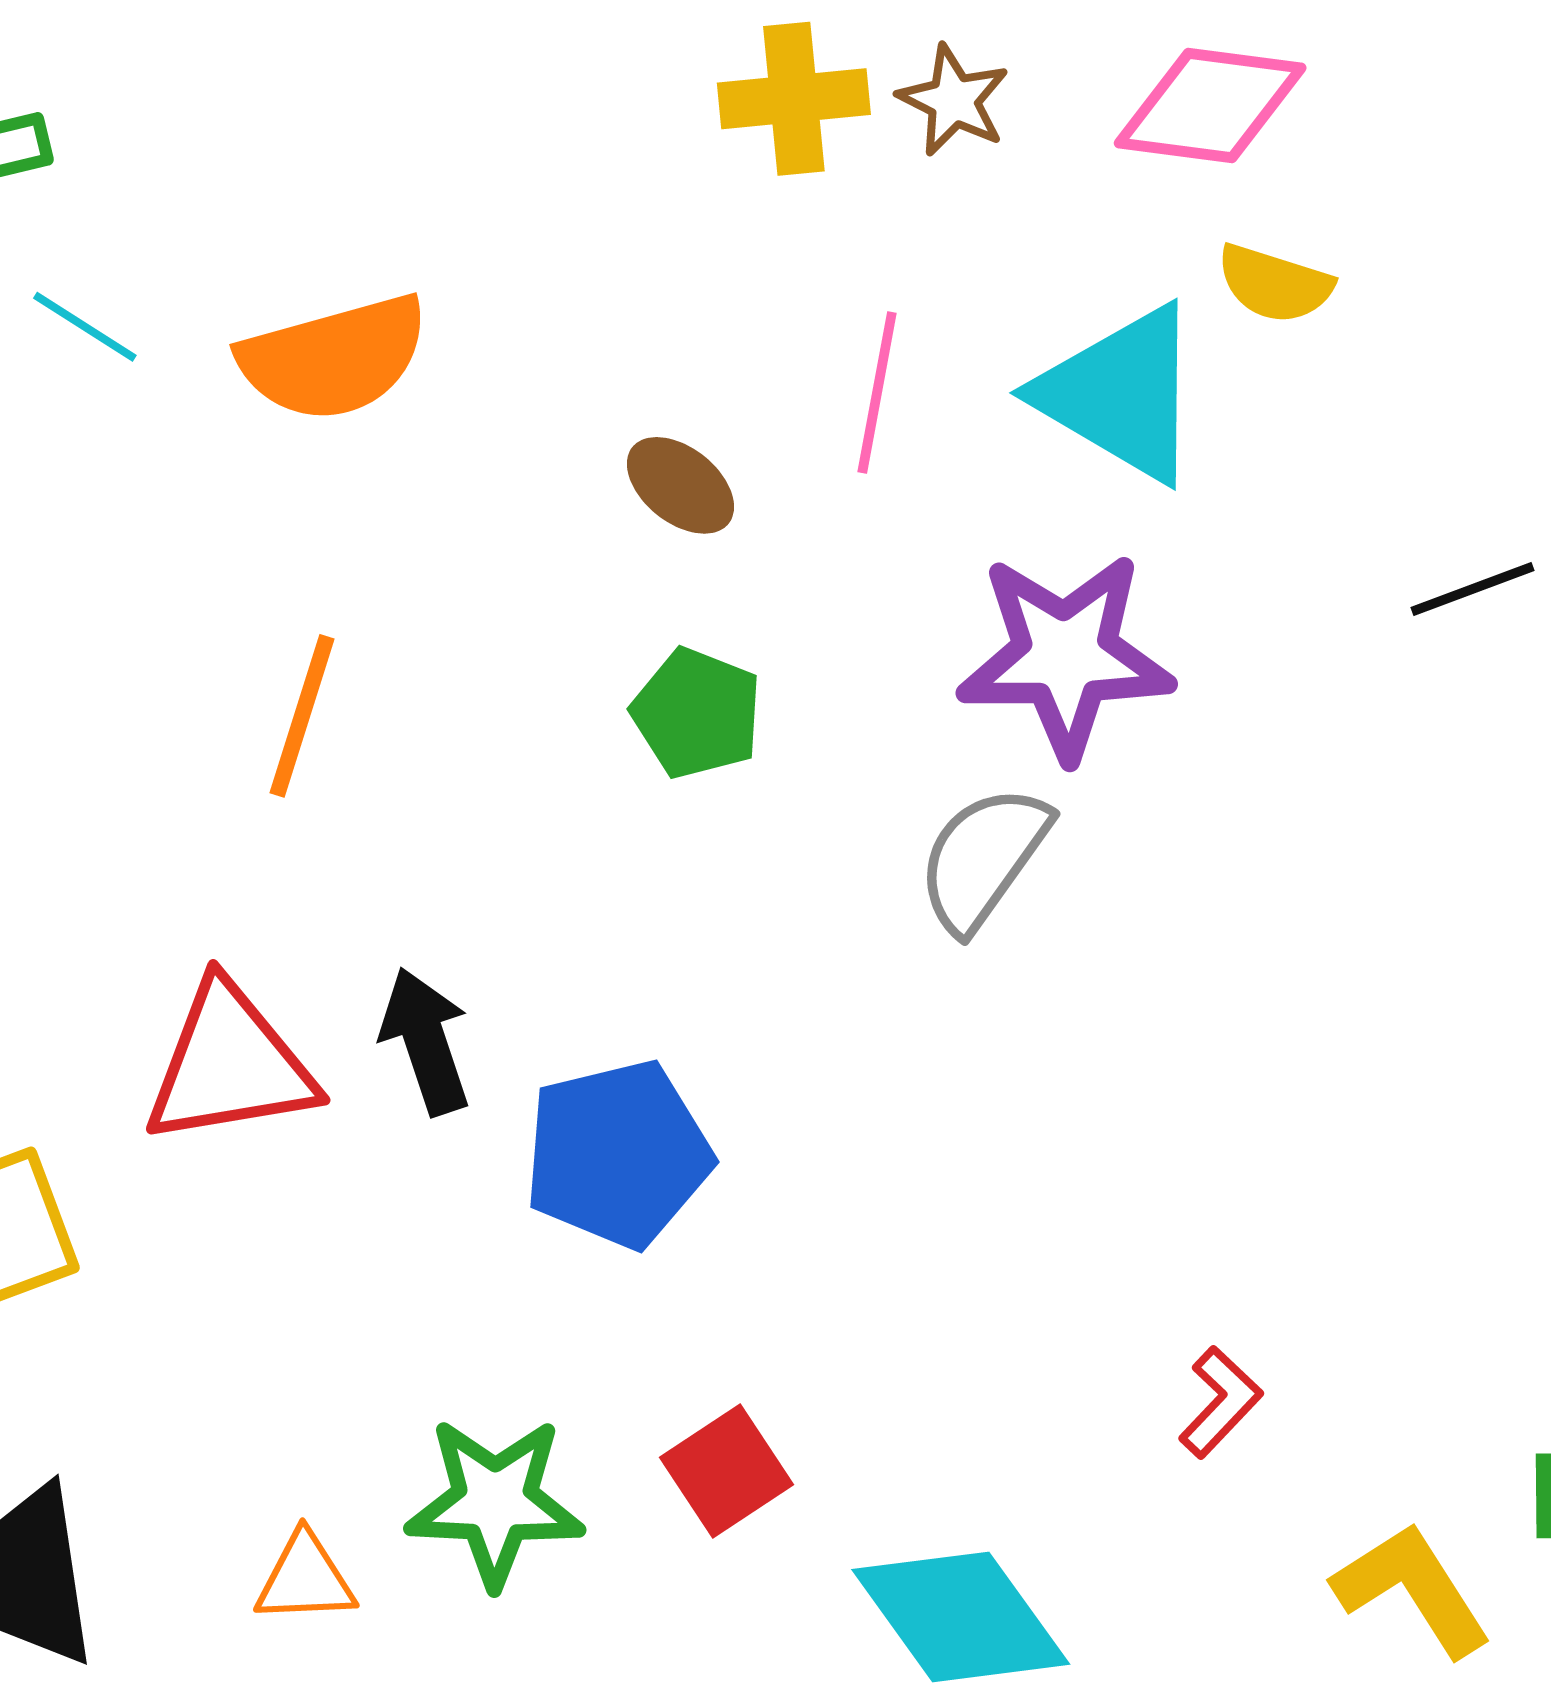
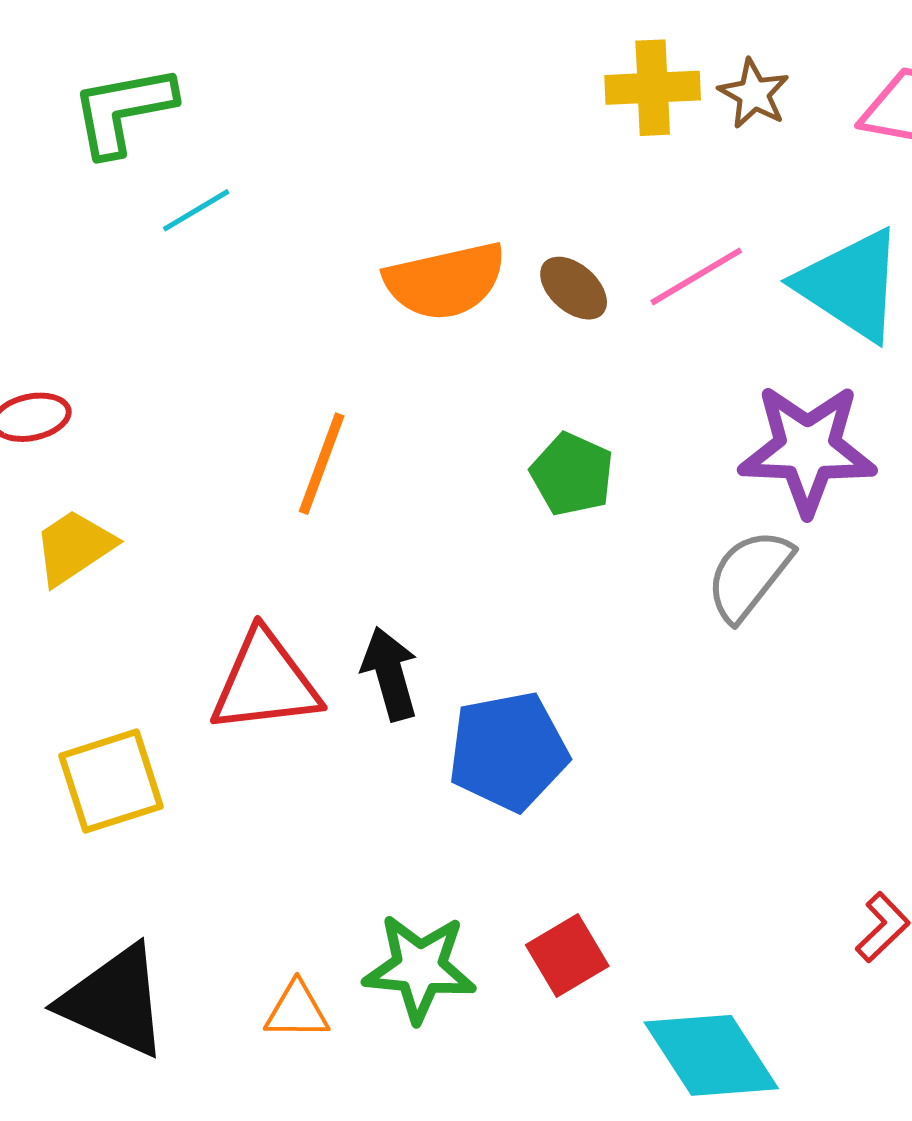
cyan line: (85, 327) -> (196, 210), turned -66
orange semicircle: (334, 358) -> (445, 281), moved
pink line: (877, 392) -> (696, 276), turned 46
brown ellipse: (680, 485) -> (574, 288), moved

